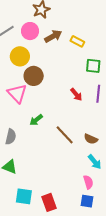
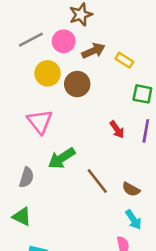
brown circle: (34, 76) -> (77, 84), moved
green arrow: (36, 120) -> (62, 158), size x1.5

